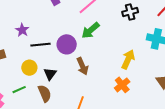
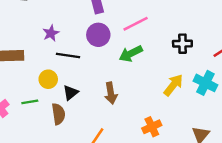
purple circle: (67, 44) -> (98, 35), moved
yellow arrow: (128, 59) -> (173, 85), moved

